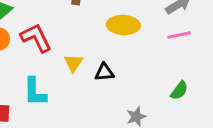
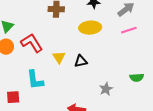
green semicircle: (179, 90) -> (137, 78), moved, turned 56

